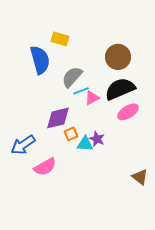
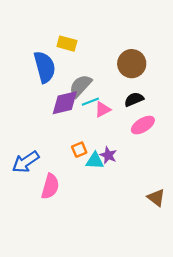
black semicircle: (120, 89) -> (134, 99), size x0.6
purple diamond: (58, 118) -> (65, 103), moved
pink semicircle: (45, 167) -> (50, 186), turned -45

